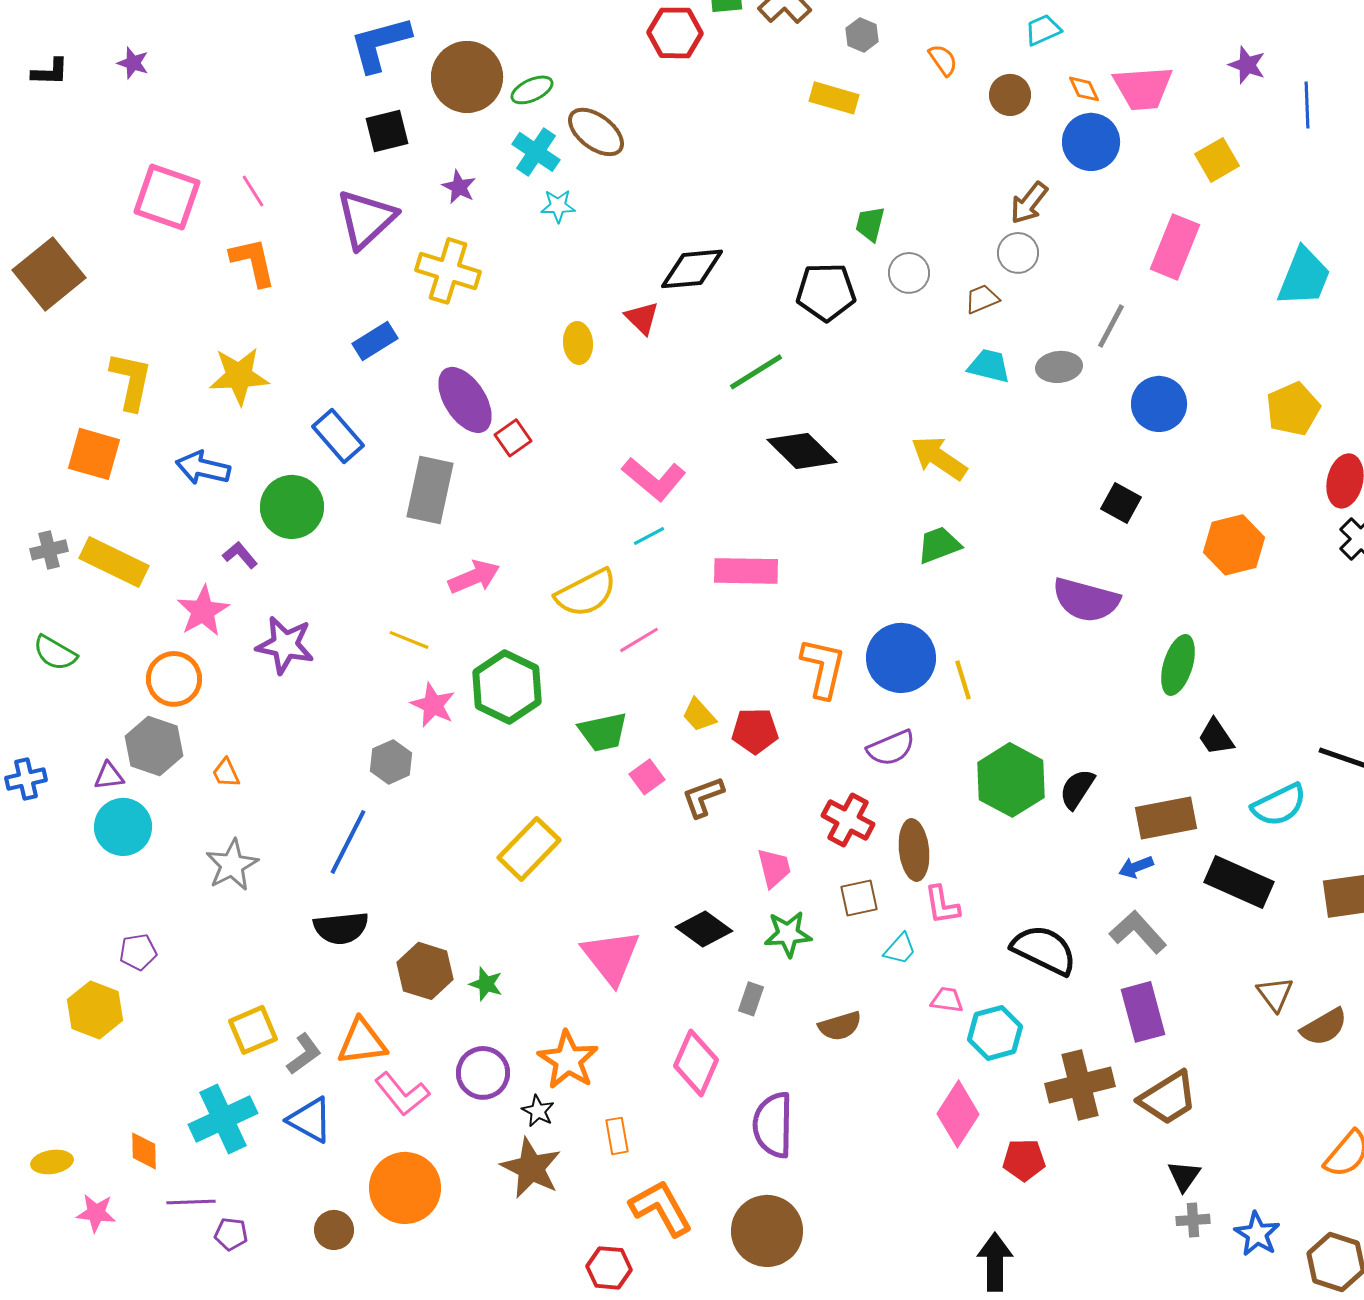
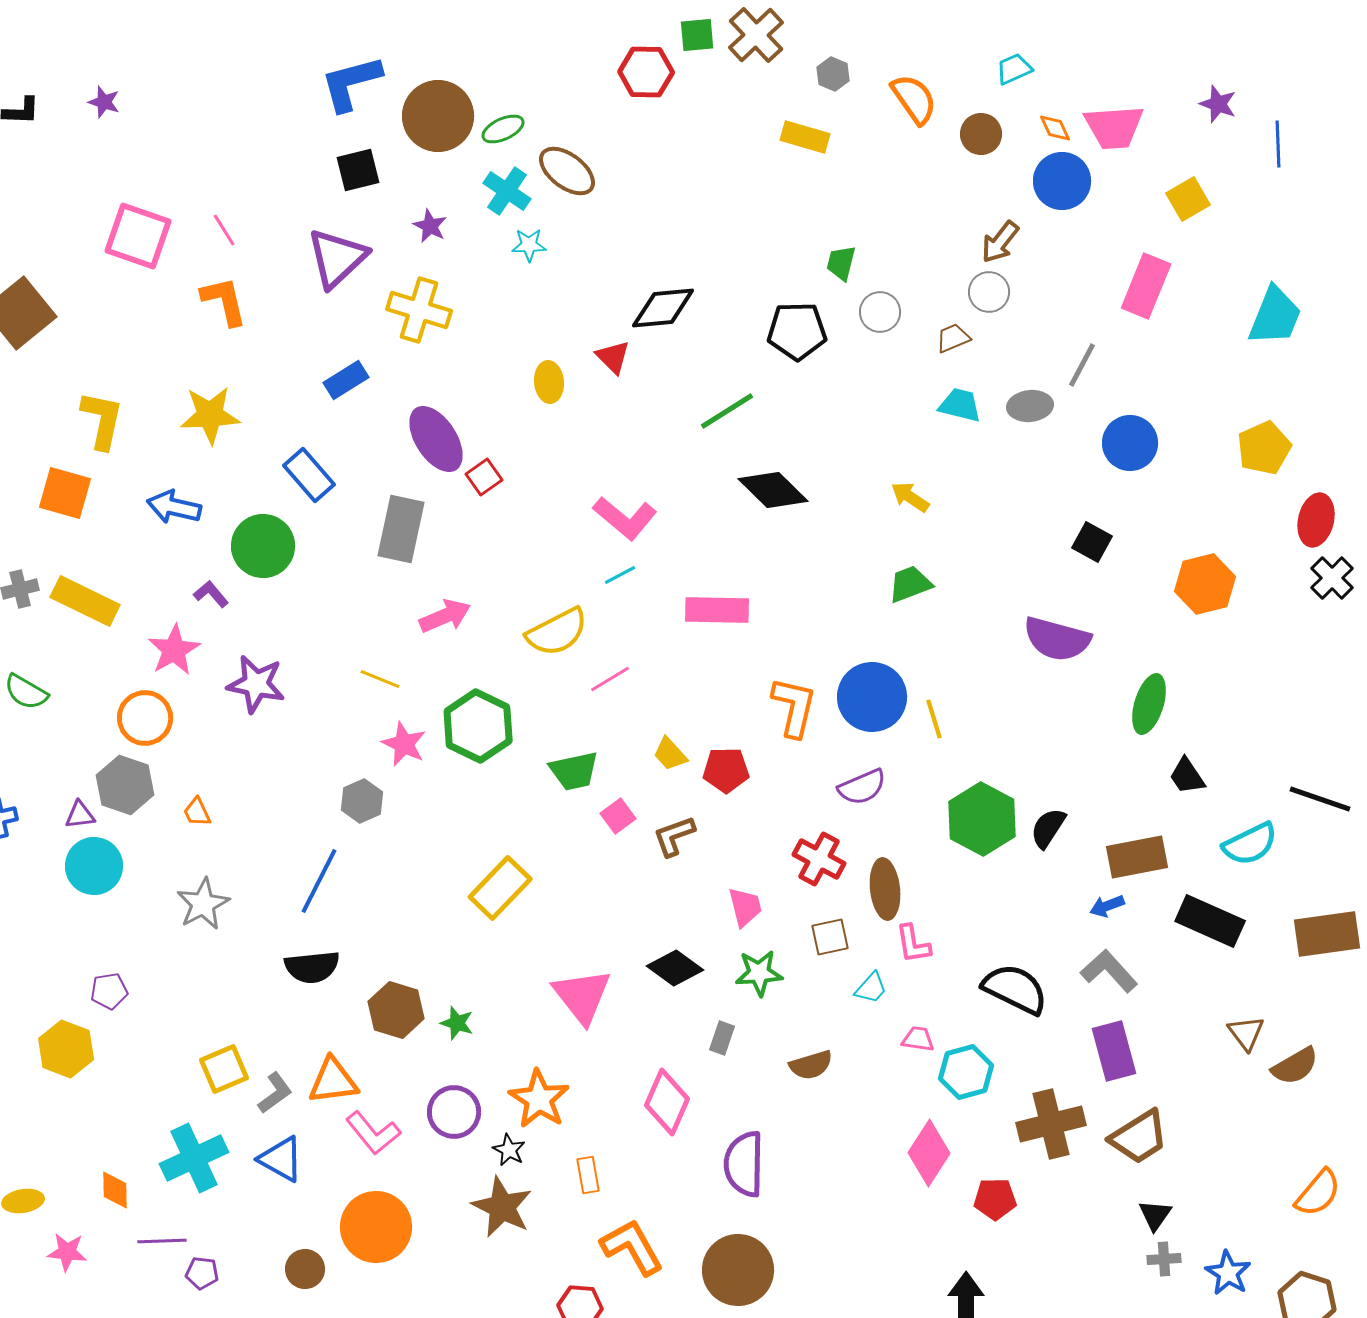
orange semicircle: (943, 60) -> (914, 99), size x1.6
yellow arrow: (939, 458) -> (910, 497), size x0.7

